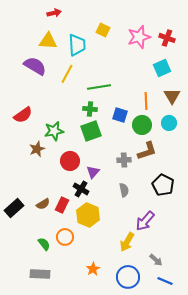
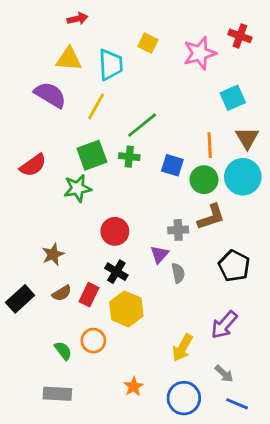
red cross: (167, 38) -> (240, 36), moved
green line: (99, 87) -> (142, 125), turned -30
cyan circle: (169, 123) -> (243, 177), size x1.6
green square: (91, 131) -> (92, 155), moved
brown star: (37, 149) -> (53, 254), moved
red circle: (70, 161) -> (115, 231), moved
purple triangle: (93, 172) -> (159, 254), moved
purple arrow: (145, 221) -> (224, 325), moved

